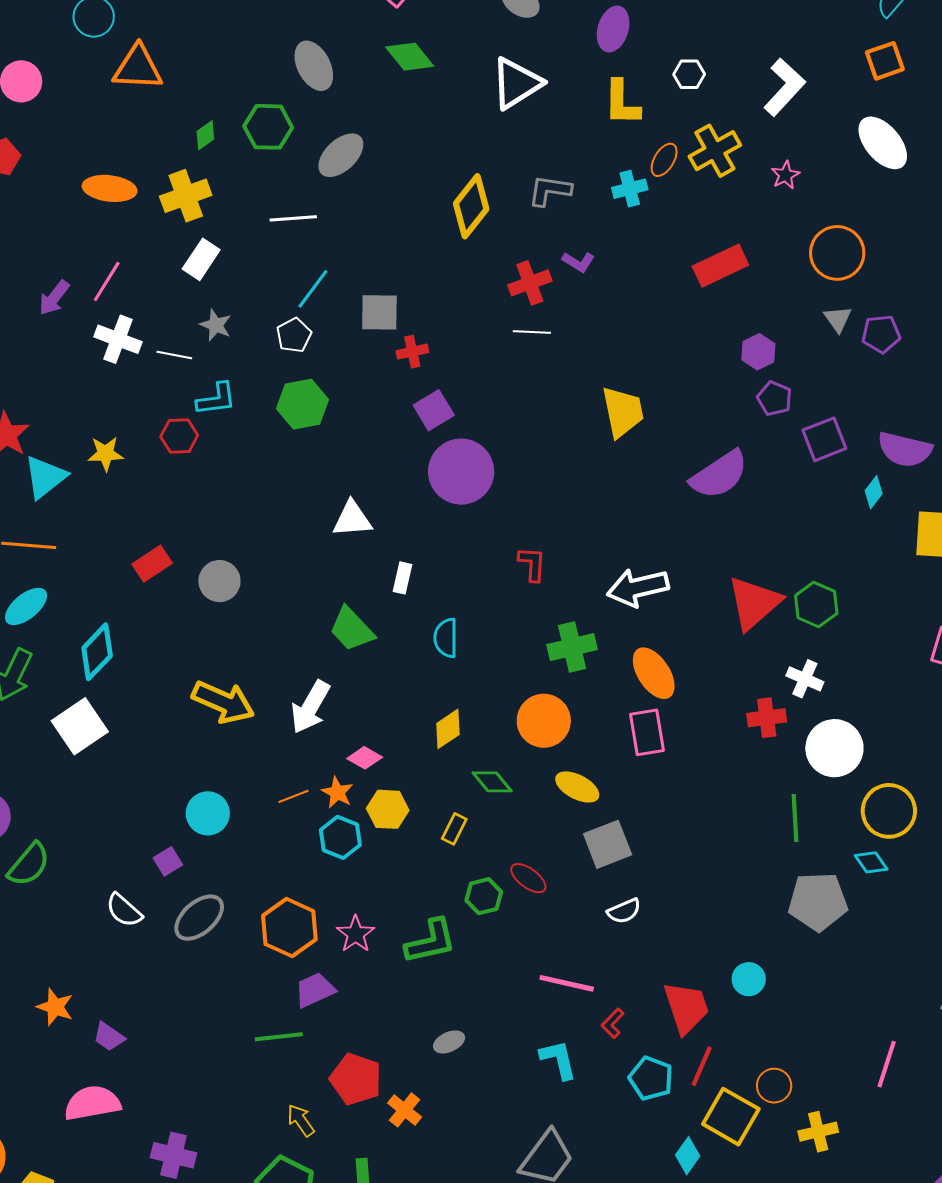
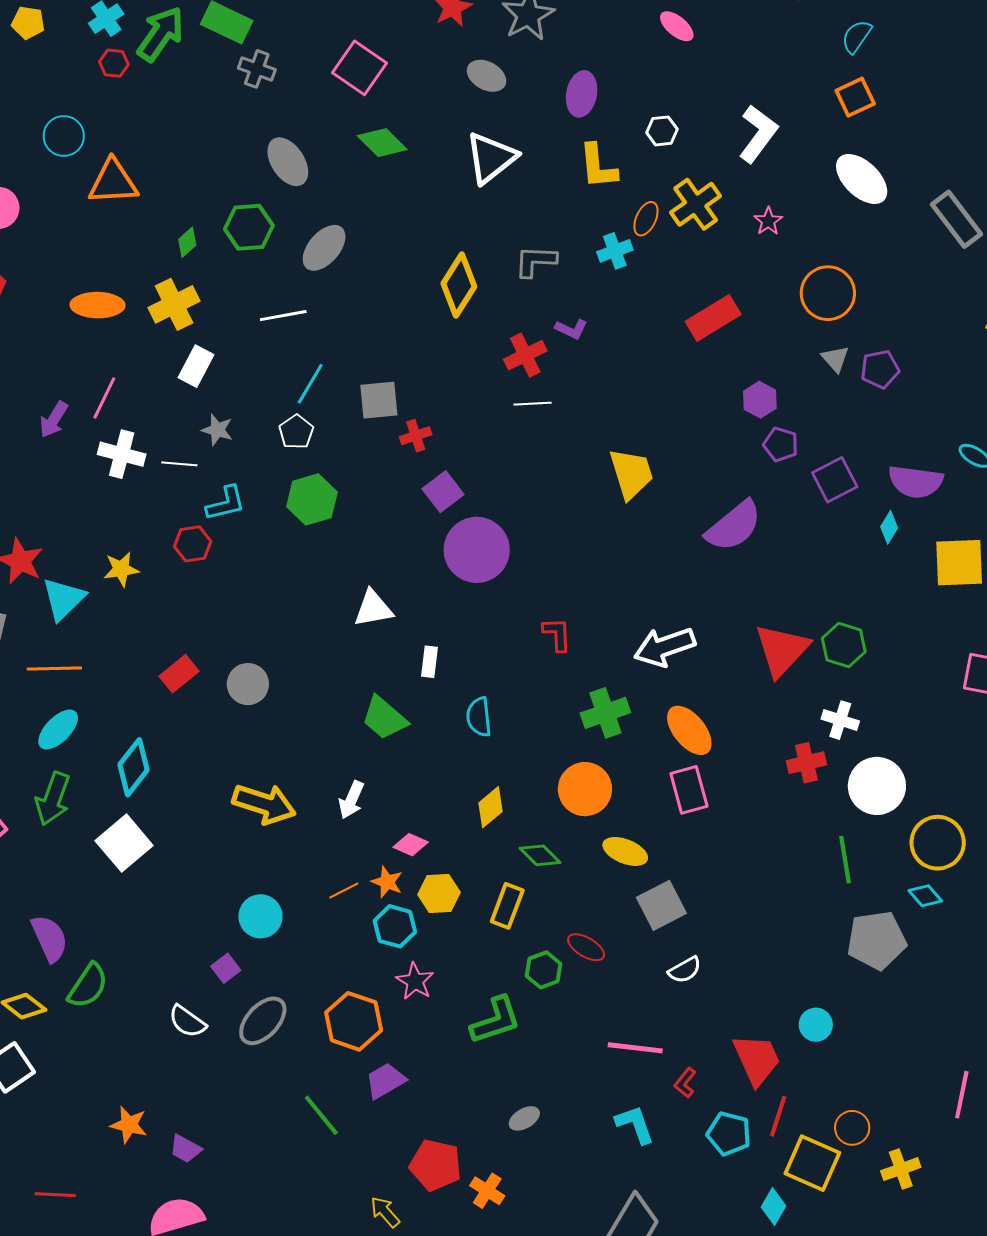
white arrow: (310, 707) -> (351, 800), size x0.7
yellow rectangle: (454, 829) -> (507, 906), size x1.4
pink star: (356, 934) -> (415, 981), moved
green line: (279, 1037) -> (321, 1115), moved, turned 63

